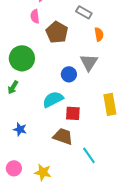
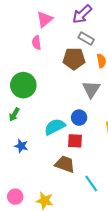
brown pentagon: (57, 32) -> (74, 59), moved, turned -30
blue circle: (69, 74) -> (79, 118), moved
blue star: (20, 129) -> (21, 146), moved

